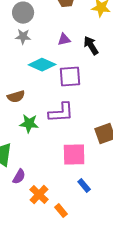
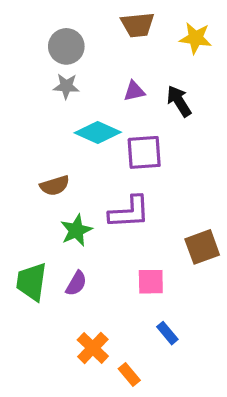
green star: (29, 124) -> (76, 230), turned -30
pink square: (74, 155) -> (151, 282), size x0.7
purple semicircle: (19, 177) -> (76, 283), moved

